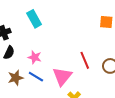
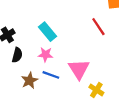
cyan rectangle: (34, 19) -> (48, 32), moved
red line: (85, 60) -> (98, 27), moved

